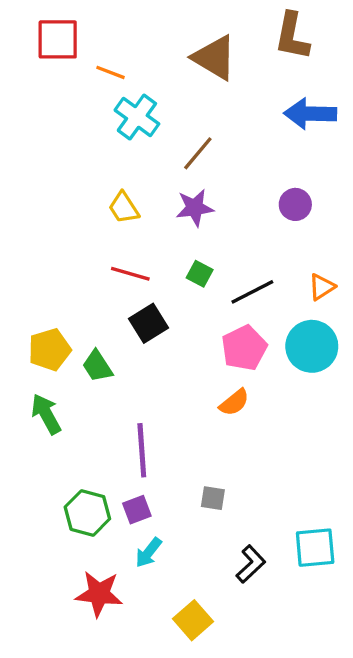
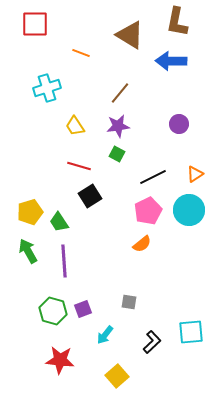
orange line: (111, 72) -> (81, 53), moved
blue arrow: (310, 114) -> (171, 61), moved
cyan cross: (137, 117) -> (47, 88), moved, turned 36
green square: (200, 274) -> (117, 154), moved
purple line: (142, 450) -> (64, 261), moved
cyan arrow: (148, 553) -> (105, 335), moved

